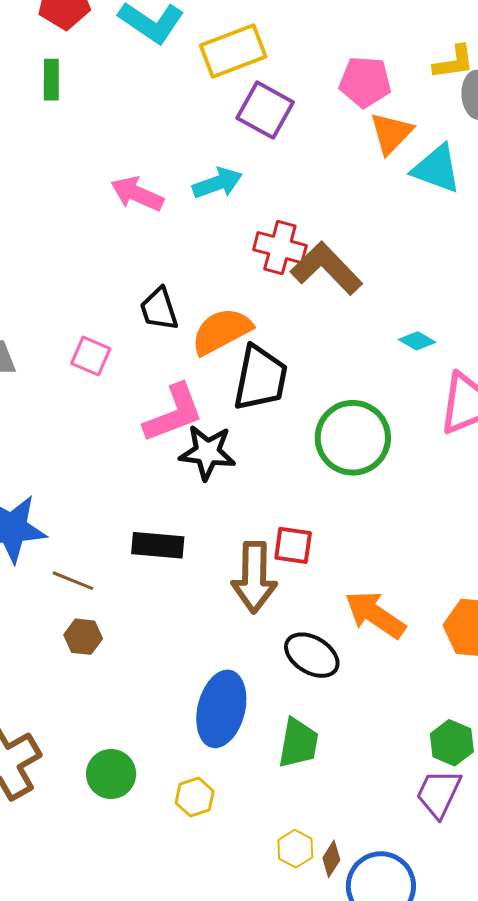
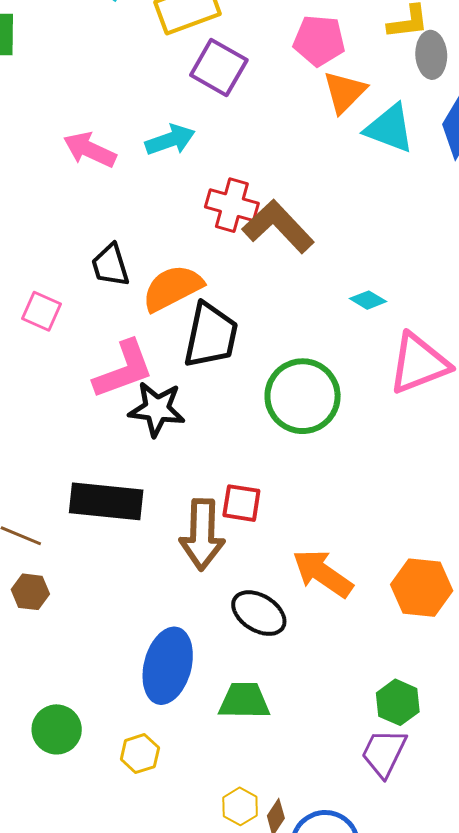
black rectangle: (158, 545) -> (106, 501), size x1.4
green trapezoid: (298, 743) -> (244, 701), turned -100

